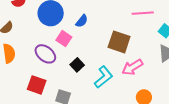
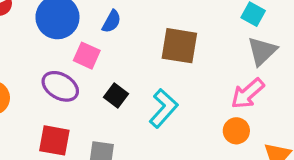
pink arrow: (132, 67) -> (248, 94), moved

